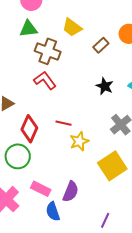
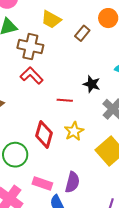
black star: (105, 86) -> (92, 84), moved
red line: (63, 123) -> (65, 100), moved
red diamond: (29, 129) -> (44, 134), moved

